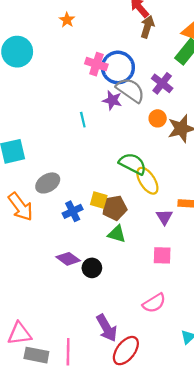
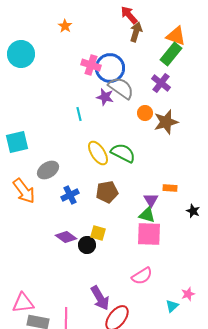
purple cross: (162, 83) -> (161, 83), moved
yellow ellipse: (147, 181) -> (98, 153), moved
yellow square: (99, 200) -> (98, 233), moved
green triangle: (117, 234) -> (147, 215), moved
pink square: (162, 255) -> (149, 234), size x1.5

